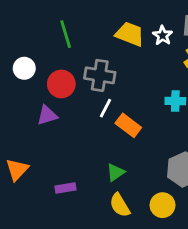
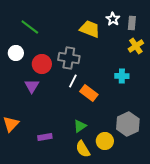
green line: (66, 34) -> (30, 27), moved, turned -36
white star: (163, 35) -> (113, 19), moved
purple triangle: (47, 115) -> (32, 86), turned -42
yellow circle: (163, 205) -> (105, 141), moved

